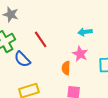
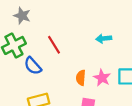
pink star: (80, 54) -> (102, 78), moved

